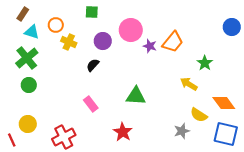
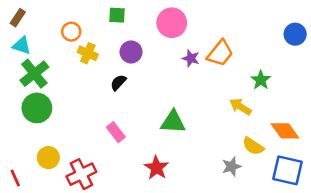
brown rectangle: (23, 14) -> (18, 18), moved
pink circle: (131, 30) -> (172, 23), moved
cyan triangle: (32, 32) -> (22, 46), moved
green circle: (29, 85) -> (37, 108), size x1.5
yellow circle: (28, 124) -> (48, 158), moved

